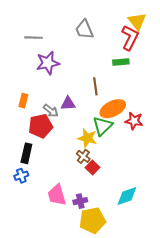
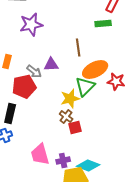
yellow star: (87, 138) -> (70, 98), turned -30
red square: (92, 168) -> (75, 128), turned 32
cyan diamond: (127, 196) -> (88, 166), moved, turned 40

